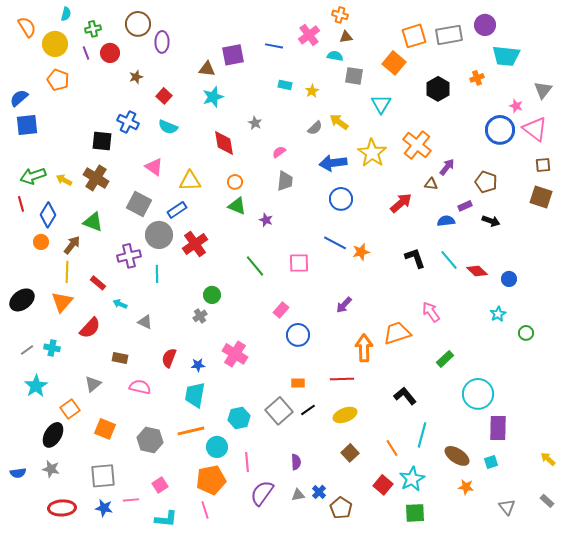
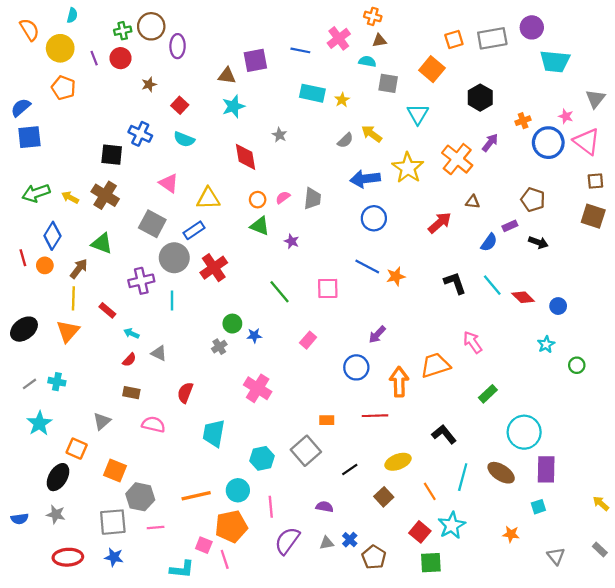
green cross: (93, 29) -> (123, 31), moved
orange square: (414, 36) -> (454, 39), size x0.7
orange cross: (477, 78) -> (523, 121), moved
cyan rectangle: (285, 85) -> (312, 93), size x1.6
pink semicircle: (279, 152) -> (283, 197), moved
purple arrow: (447, 167) -> (490, 143), moved
red line: (21, 204) -> (23, 258), moved
blue semicircle: (446, 221) -> (489, 242), turned 132
red semicircle: (90, 328) -> (129, 360), moved, size x0.6
blue circle: (298, 335) -> (356, 367), moved
blue star: (198, 365) -> (254, 336), moved
orange square: (70, 409) -> (77, 449), turned -30
black line: (308, 410) -> (350, 469), moved
yellow ellipse: (345, 415) -> (398, 462), moved
orange line: (191, 431) -> (196, 496), moved
gray hexagon: (150, 440) -> (140, 497), moved
brown ellipse: (457, 456) -> (501, 473), moved
purple semicircle: (296, 462) -> (325, 507), turned -77
pink square: (160, 485) -> (204, 545), moved, turned -35
pink line: (131, 500) -> (156, 528), moved
green square: (415, 513) -> (431, 563), moved

